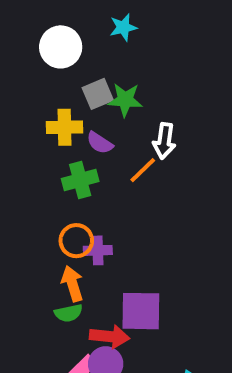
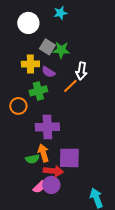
gray square: (98, 94) -> (47, 47), turned -35
orange circle: (76, 241) -> (18, 106), moved
purple cross: (98, 250) -> (47, 127), size x1.6
orange arrow: (72, 284) -> (43, 153), moved

